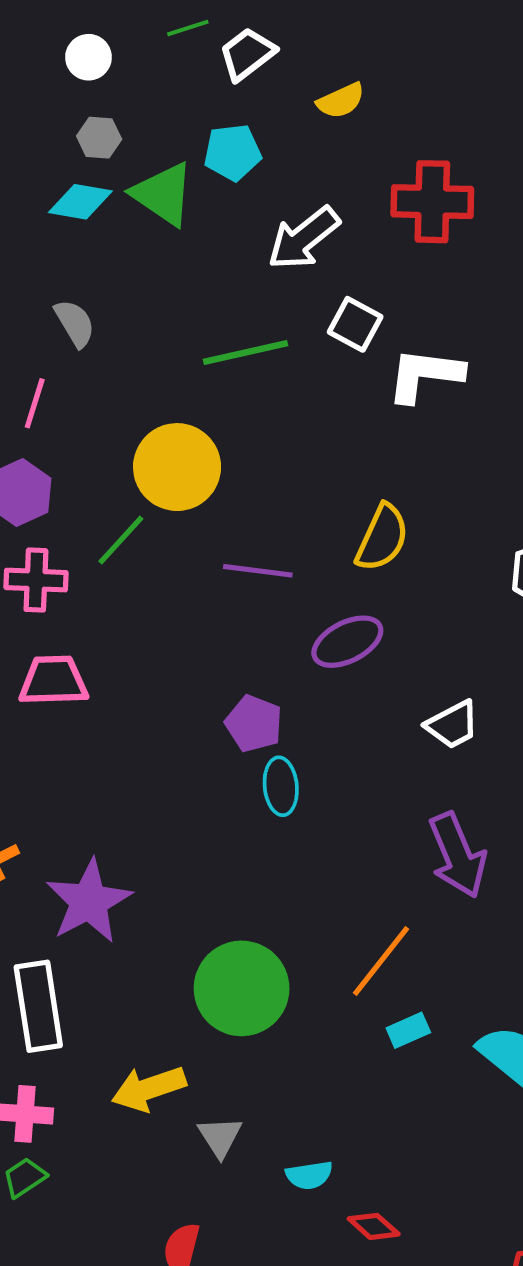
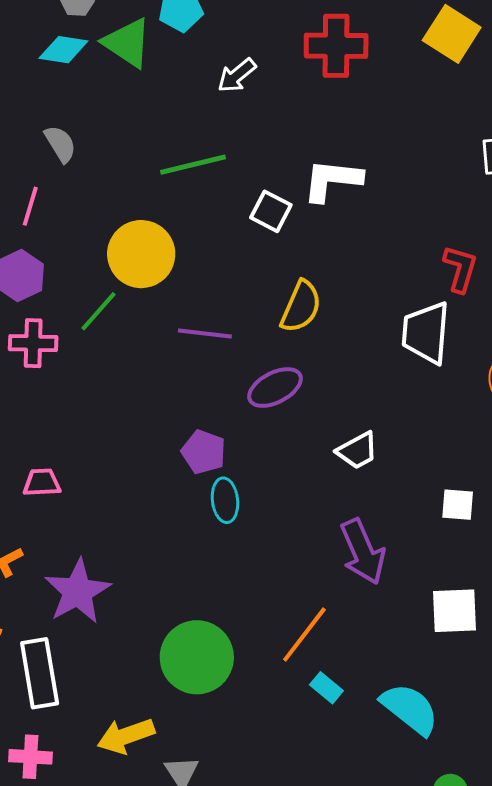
white arrow: (304, 238) -> (237, 75), size x0.7
white square: (355, 324) -> (271, 211), moved
pink trapezoid: (53, 681) -> (42, 483), moved, size x0.7
cyan rectangle: (408, 1030) -> (326, 688), turned 64

